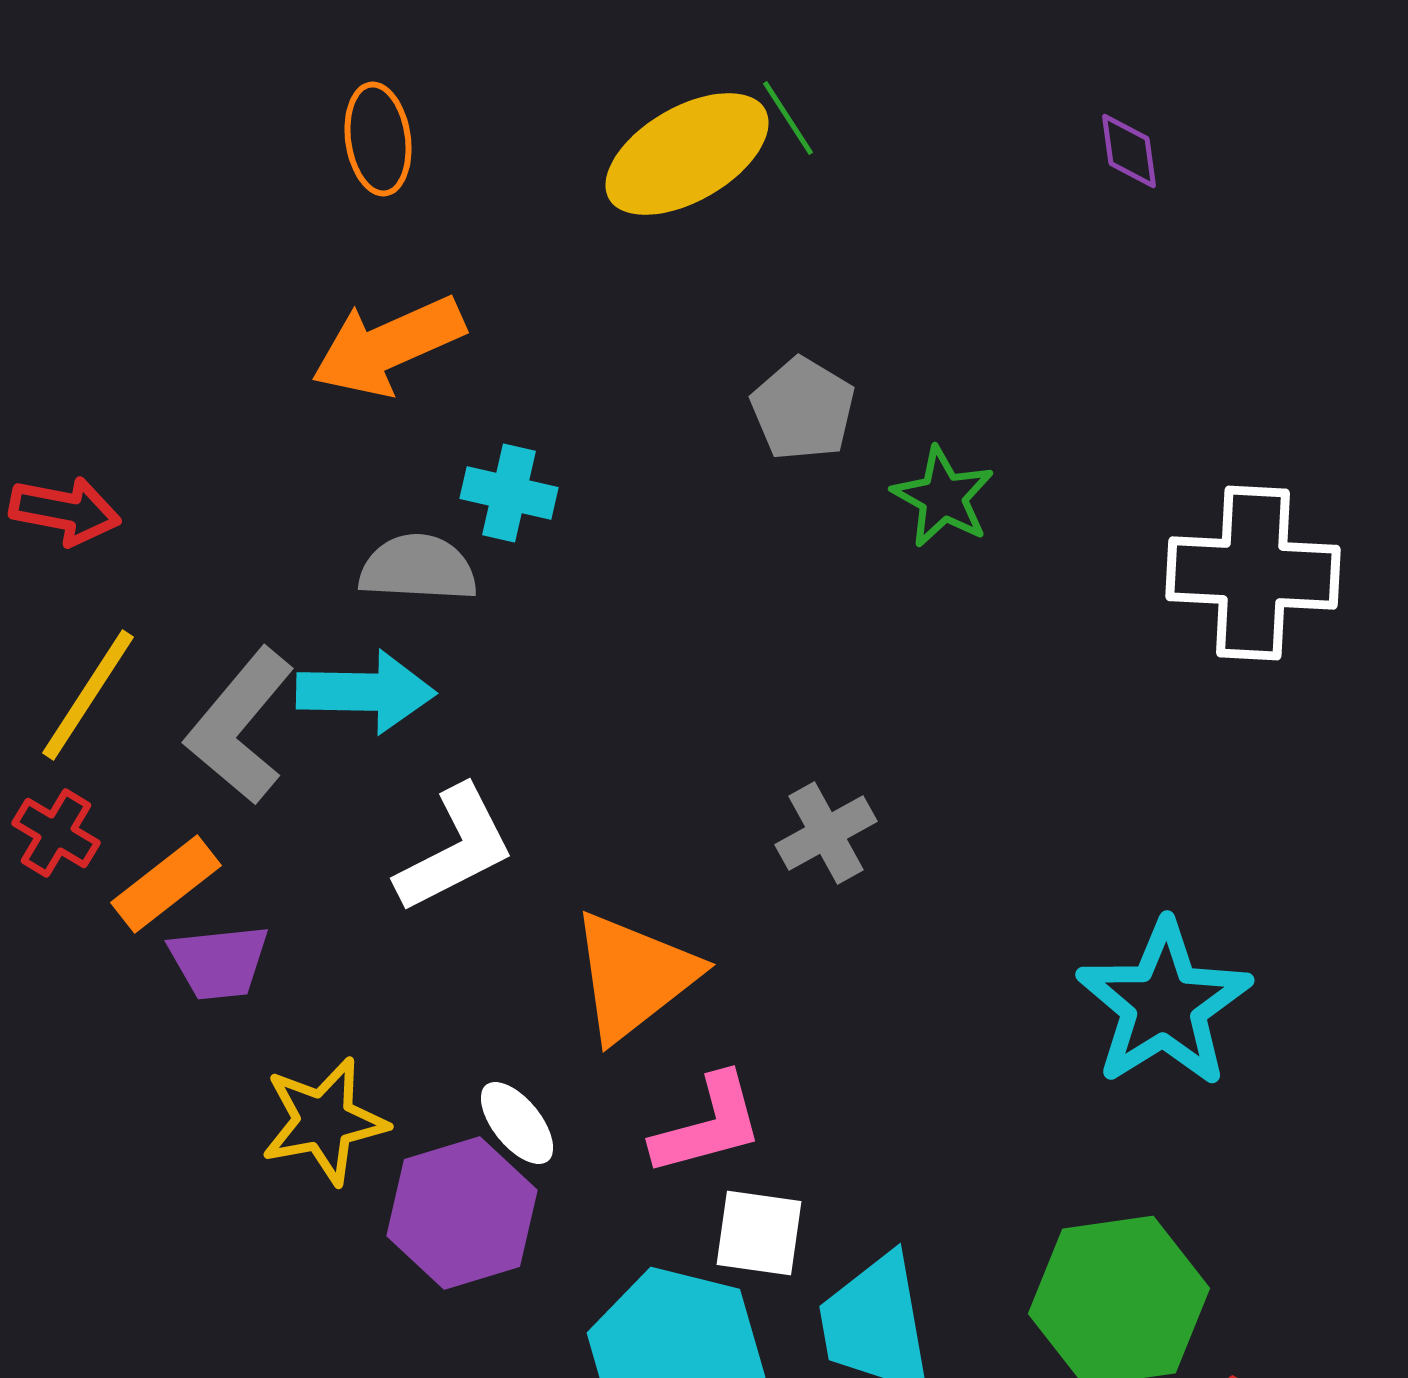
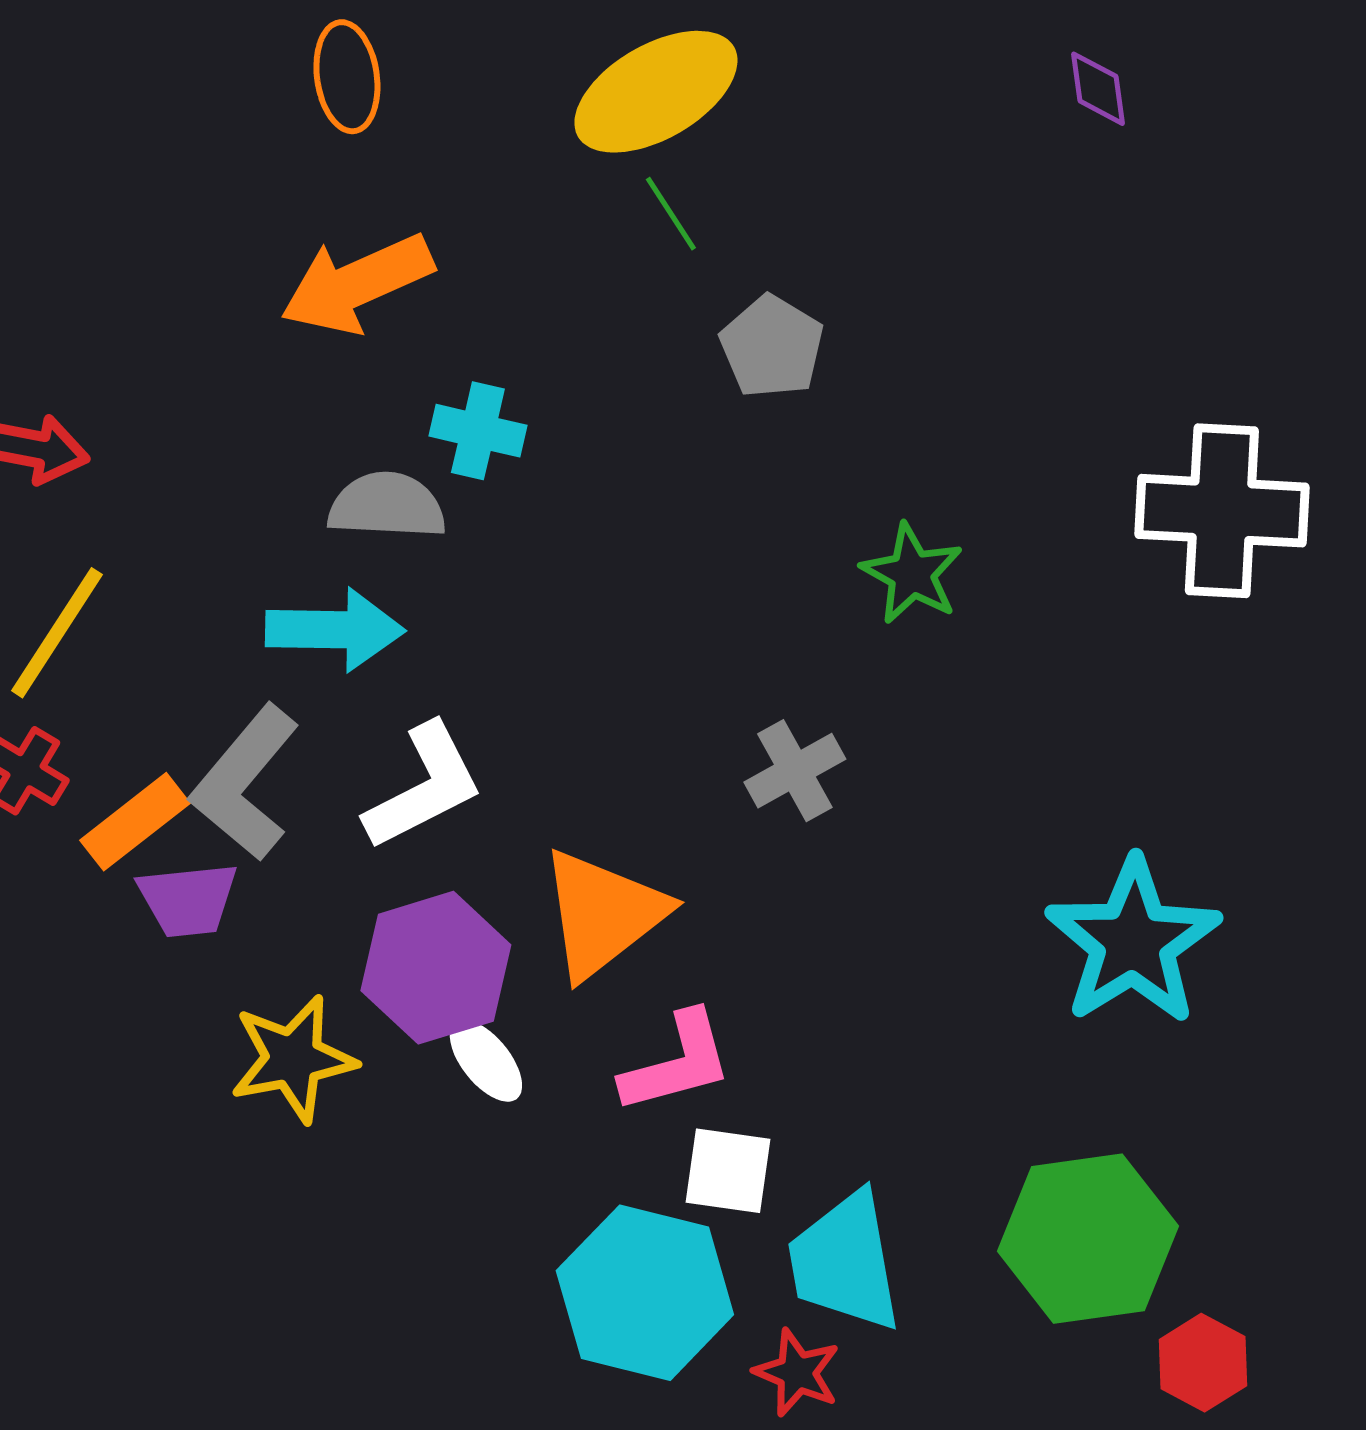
green line: (788, 118) -> (671, 214), moved
green star: (943, 497) -> (912, 574), moved
gray L-shape: (240, 726) -> (245, 783), moved
purple hexagon: (462, 1213) -> (436, 968), moved

